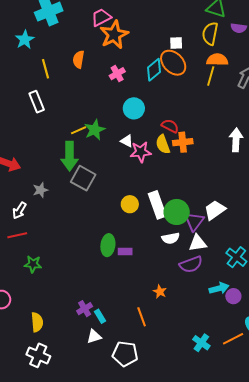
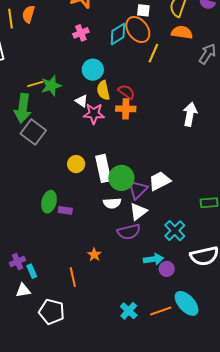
orange semicircle: (79, 59) -> (28, 14), moved
yellow line: (211, 76) -> (153, 53), moved
orange cross: (183, 142) -> (126, 109), moved
yellow semicircle: (163, 144) -> (103, 90), moved
white triangle: (198, 243) -> (138, 212), turned -36

